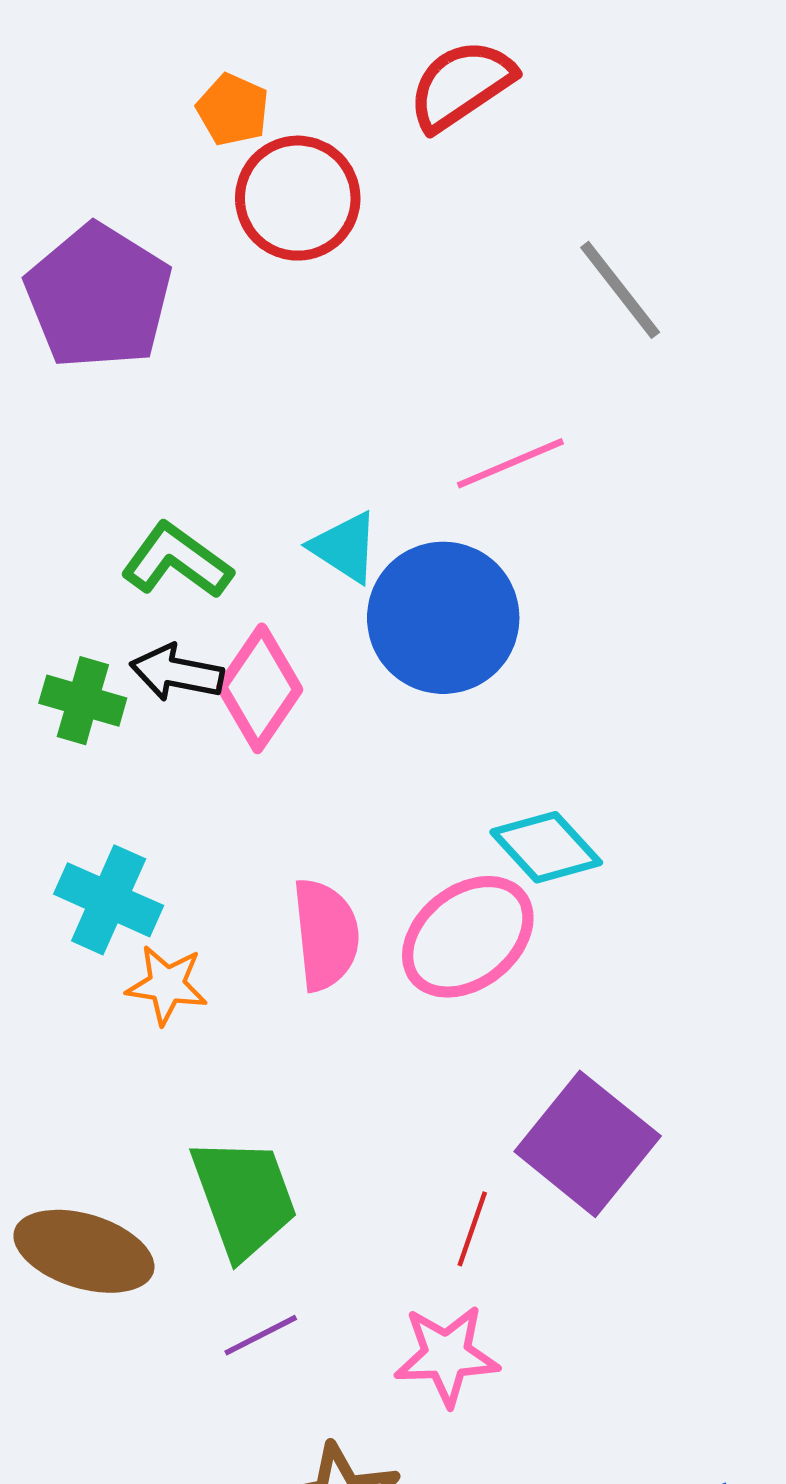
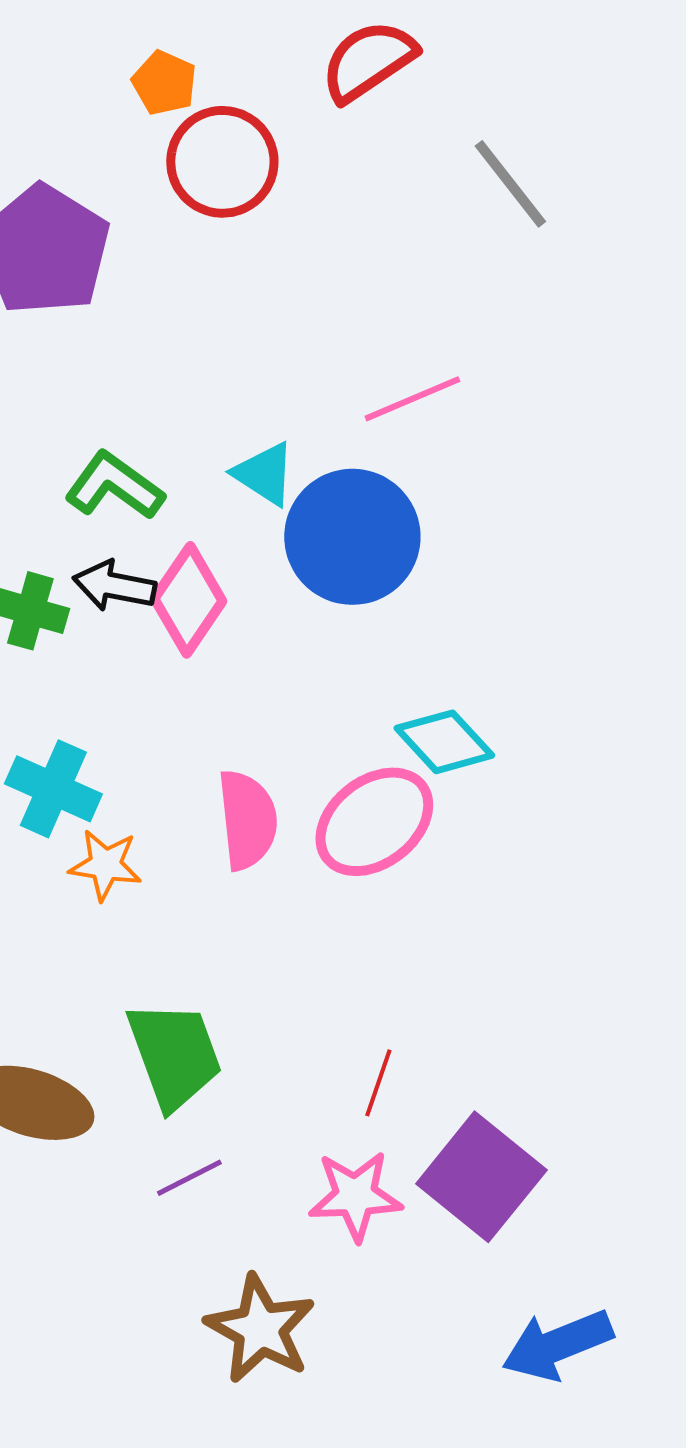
gray line: (620, 290) -> (510, 184), moved
purple square: (588, 1144) -> (481, 1177), moved

